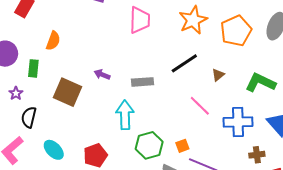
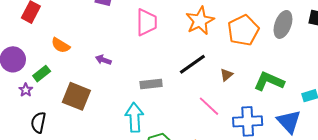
orange semicircle: (53, 41) -> (61, 45), turned 102
green rectangle: (33, 68) -> (42, 74), turned 48
purple arrow: (102, 75) -> (103, 60), moved
purple star: (16, 93) -> (26, 90), moved

